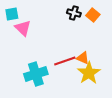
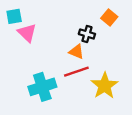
black cross: (74, 13) -> (87, 34), moved
orange triangle: (83, 58) -> (76, 52), moved

